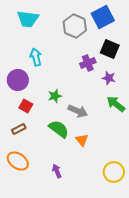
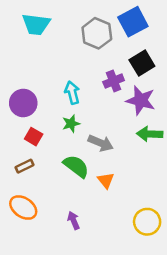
black square: (110, 49) -> (142, 63), turned 36
cyan arrow: (36, 57) -> (72, 93), moved
purple star: (109, 78) -> (141, 100), size x1.6
green arrow: (116, 104) -> (150, 134), turned -36

